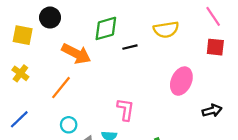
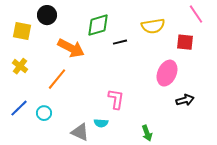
red square: (215, 47) -> (185, 42), moved
black arrow: (212, 111) -> (185, 100), moved
cyan circle: (69, 125) -> (44, 113), moved

